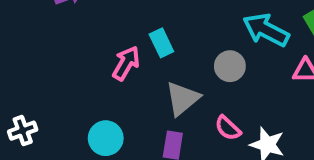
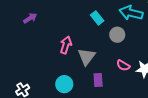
cyan rectangle: (161, 43) -> (97, 18), moved
gray triangle: (182, 99) -> (87, 57), moved

